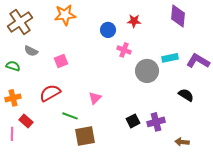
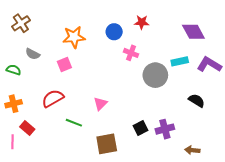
orange star: (65, 15) -> (74, 37), moved
purple diamond: (178, 16) -> (193, 32), moved, turned -35
brown cross: (20, 22) -> (21, 23), size x0.7
brown square: (85, 136) -> (107, 144), moved

